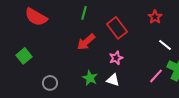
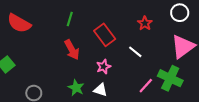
red arrow: (86, 42) -> (72, 50), turned -78
white line: (165, 45) -> (135, 52), moved

